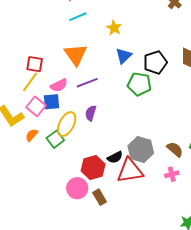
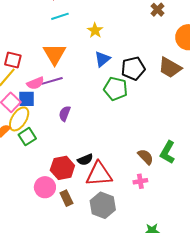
purple line: (87, 83) -> (52, 81), moved
yellow ellipse: (67, 124) -> (19, 119), moved
gray hexagon: (141, 150) -> (103, 205), moved

